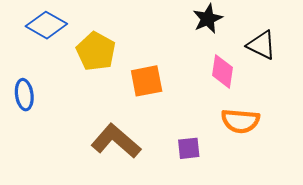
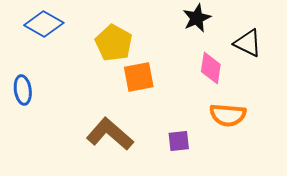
yellow pentagon: (96, 51) -> (114, 43), moved

